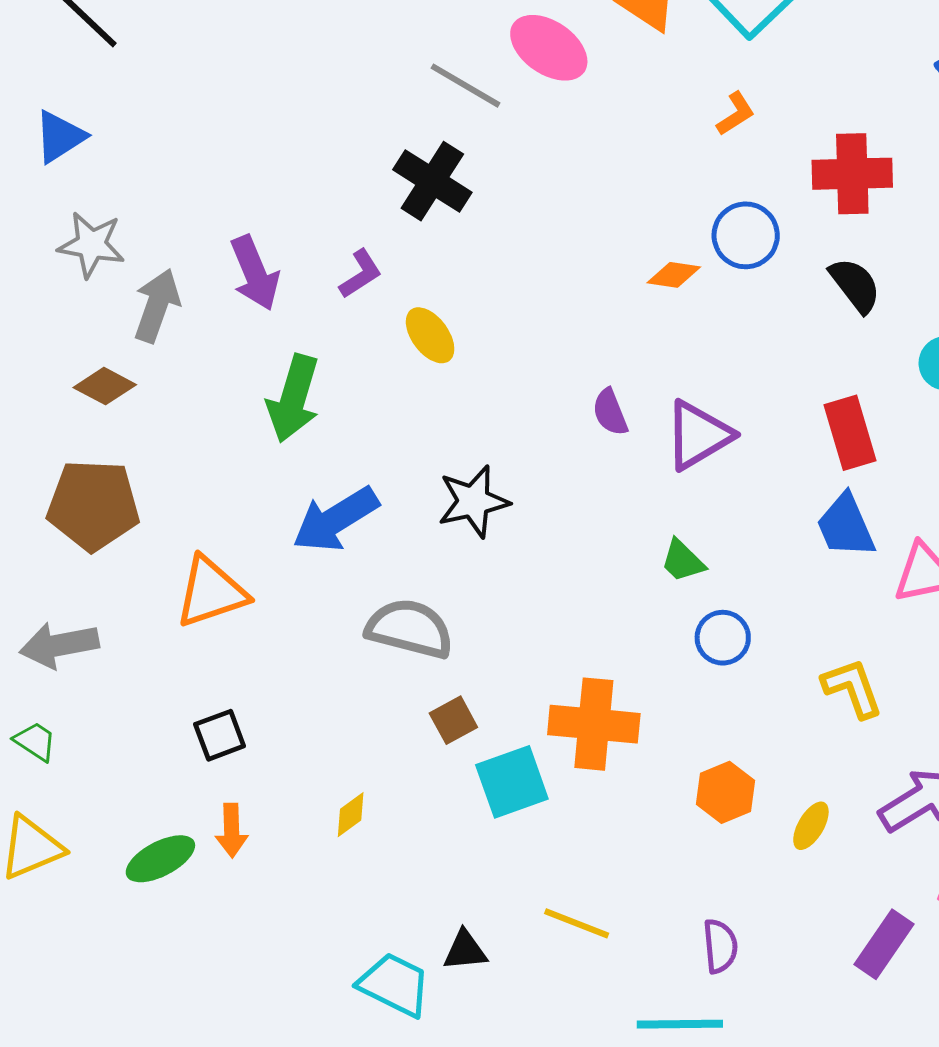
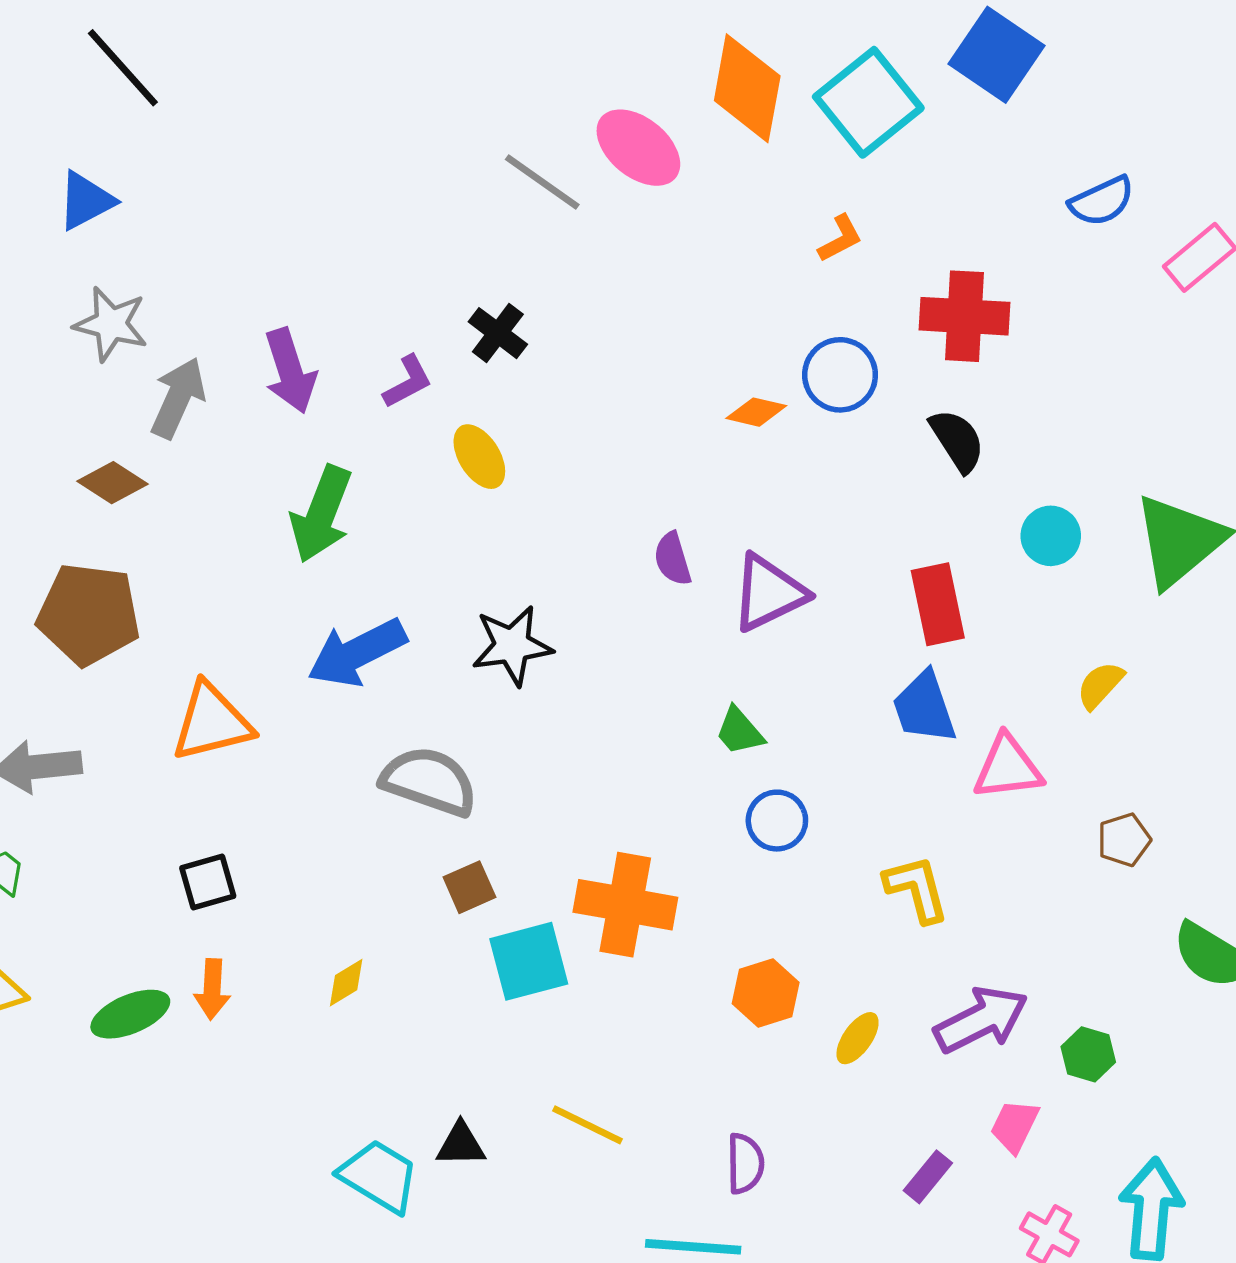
black cross: (432, 181) -> (498, 333), moved, size x0.7
purple rectangle: (884, 944) -> (928, 1177), size x0.7

